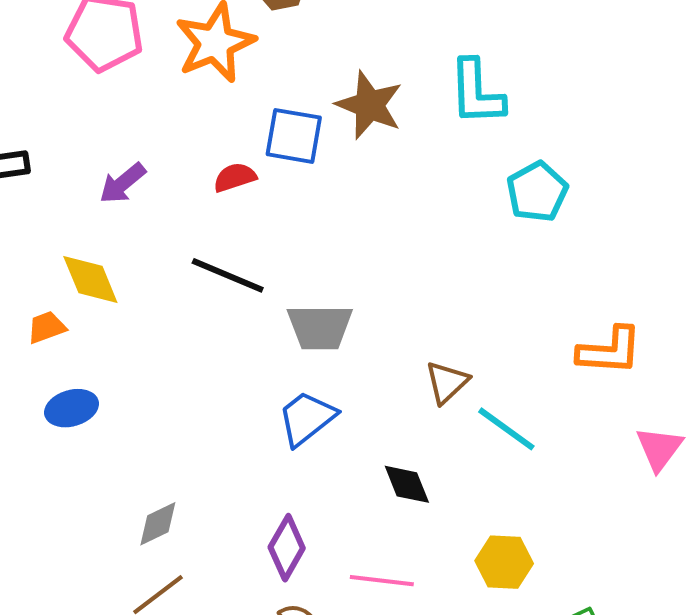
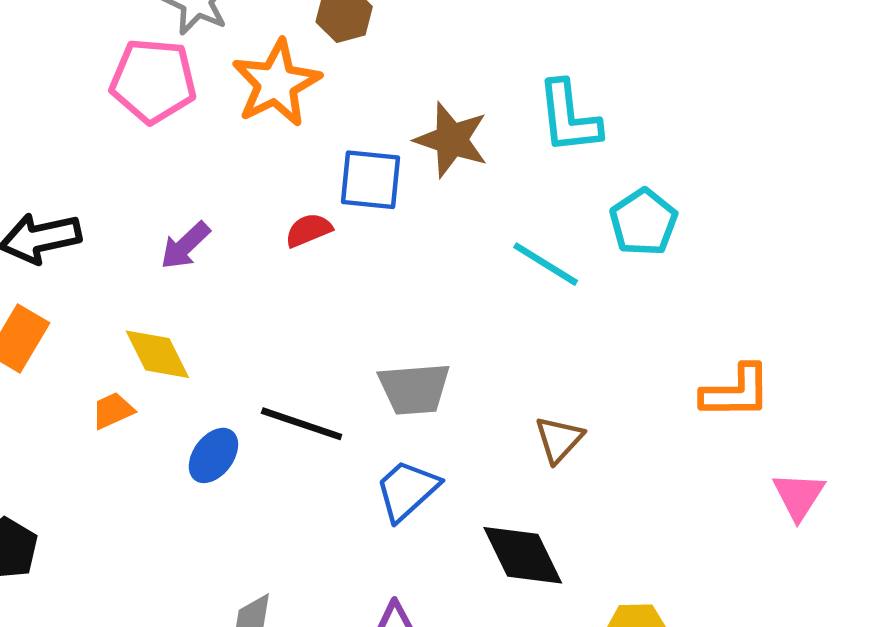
black line: (228, 275) -> (302, 424), moved
blue ellipse: (72, 408) -> (213, 455), moved, turned -33
cyan line: (506, 429) -> (546, 264), moved
black diamond: (407, 484) -> (523, 555), size x1.5

